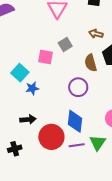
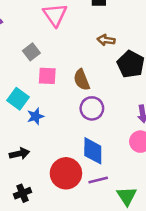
gray square: (65, 44) -> (31, 52), moved
brown semicircle: (91, 63) -> (82, 80), moved
black arrow: (28, 119) -> (19, 154), moved
green triangle: (98, 143) -> (127, 196), moved

